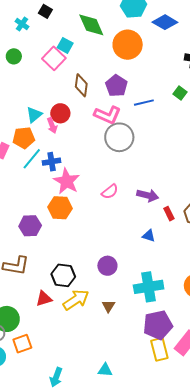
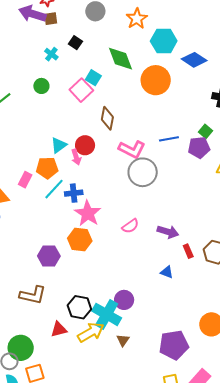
purple pentagon: (116, 86) -> (199, 148), moved, turned 30
cyan cross: (149, 287) -> (107, 314), moved, turned 36
purple pentagon: (158, 325) -> (174, 345), moved

